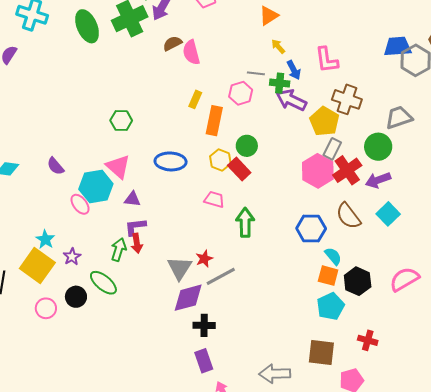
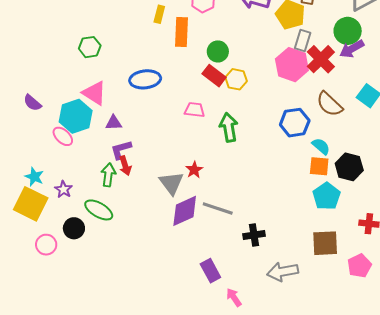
yellow hexagon: (220, 160) -> (236, 79), moved
purple arrow: (378, 180) -> (352, 49), moved
gray line: (221, 276) -> (218, 209), moved, turned 56
black cross: (204, 325) -> (254, 235), moved

